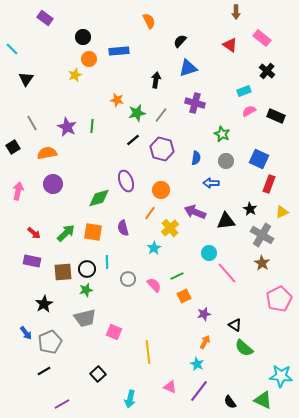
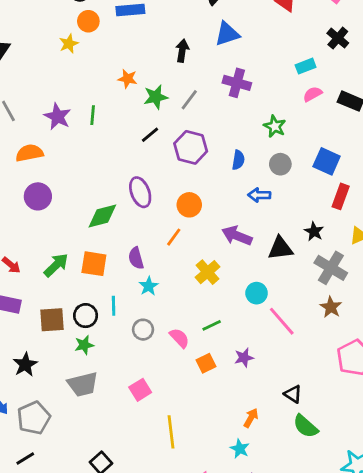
yellow cross: (170, 228) -> (207, 272), moved
cyan star: (154, 248) -> (149, 286), moved
orange square: (184, 296) -> (206, 363), moved
purple star: (204, 314) -> (244, 358), moved
pink square: (114, 332) -> (140, 390), moved, turned 35

